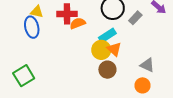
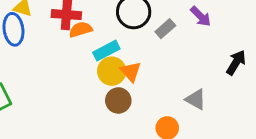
cyan rectangle: (107, 36) -> (106, 51), moved
gray triangle: (147, 65) -> (196, 99), moved

